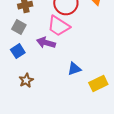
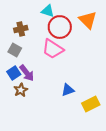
purple arrow: (46, 43) -> (27, 73), moved, turned -144
brown star: (26, 80) -> (21, 90), moved

